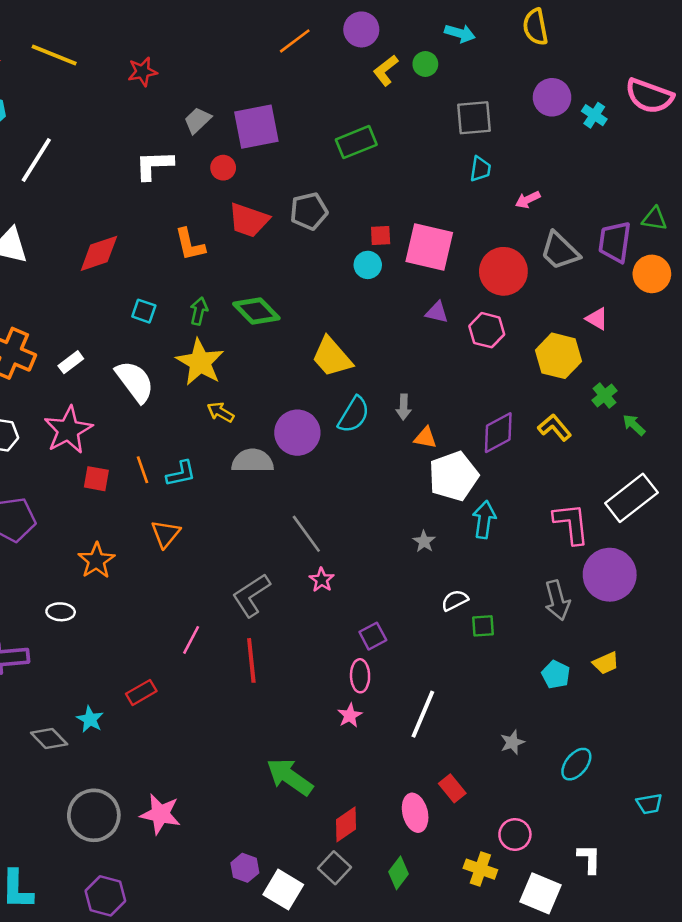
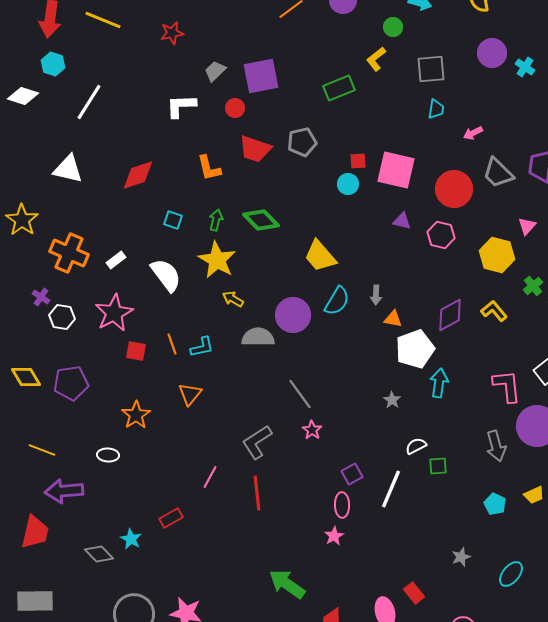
yellow L-shape: (386, 70) -> (376, 59), moved
pink triangle: (597, 319) -> (527, 226), turned 42
white line: (423, 714) -> (391, 489), moved

